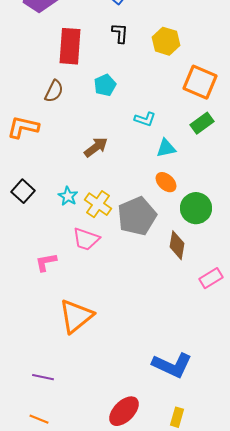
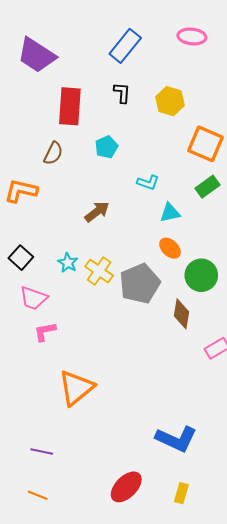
pink trapezoid: (86, 239) -> (33, 298), moved

